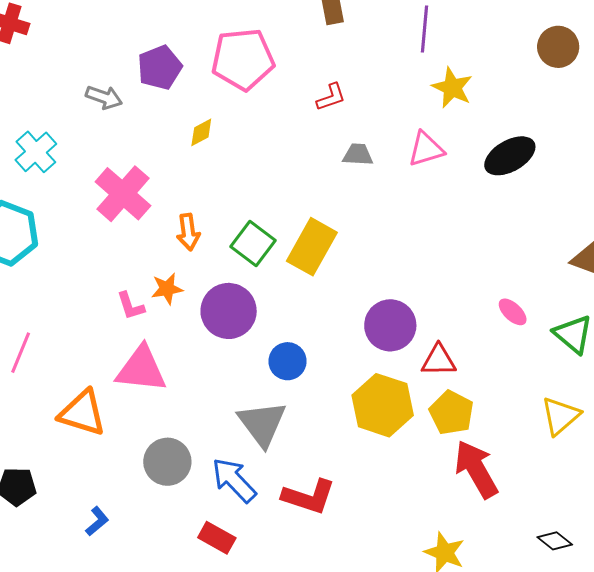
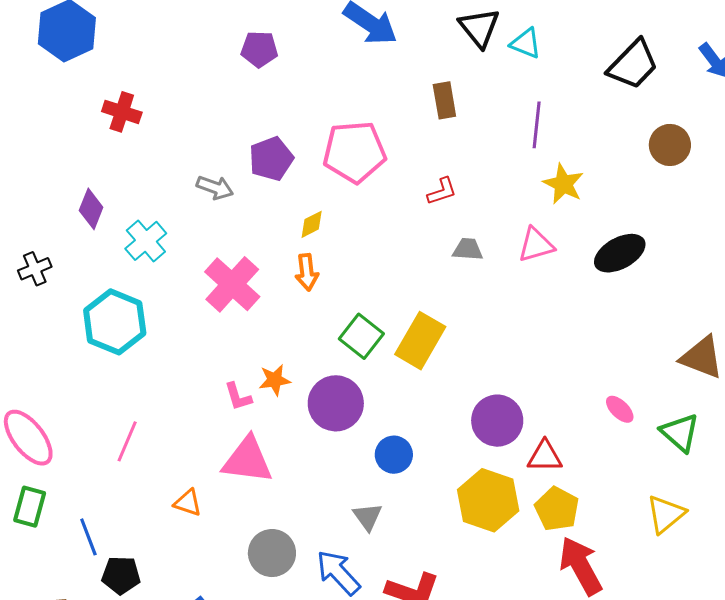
orange arrow: (188, 232) -> (307, 272), moved
orange triangle: (82, 413) -> (188, 503), size x0.6
gray triangle: (262, 424) -> (367, 517), size x0.6

